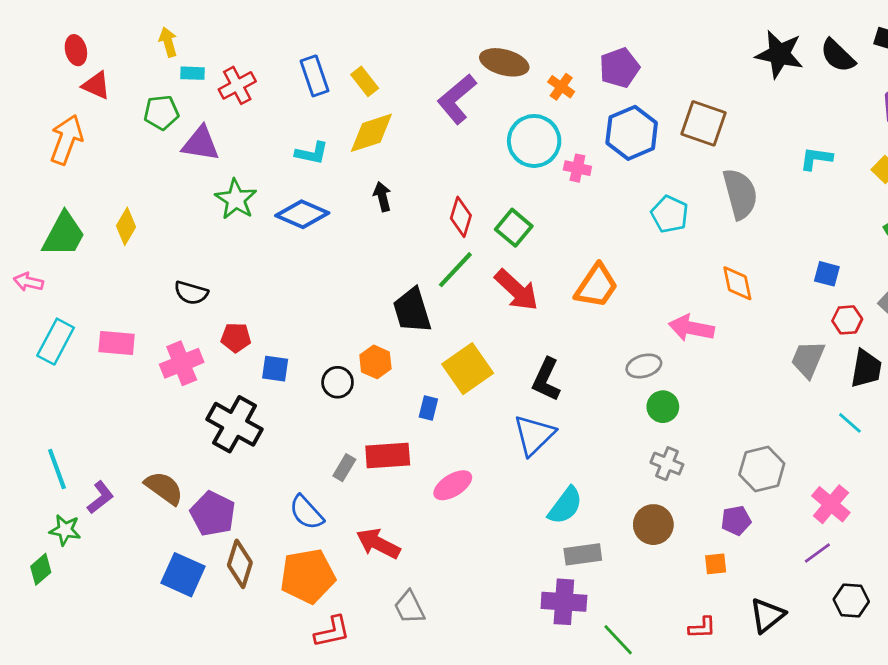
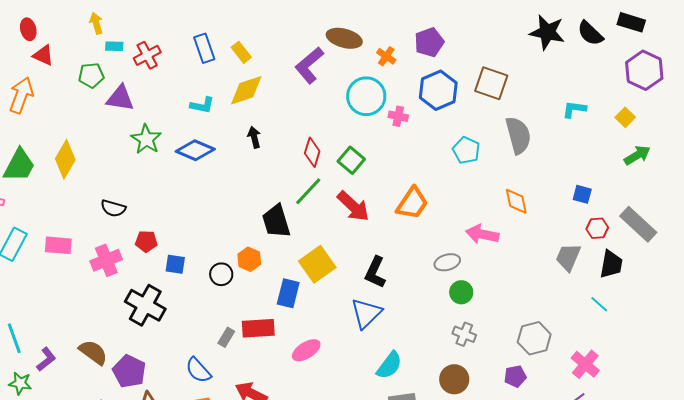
yellow diamond: (126, 226) -> (65, 159), size x1.4
blue rectangle: (428, 408) -> (288, 293), size x1.6

